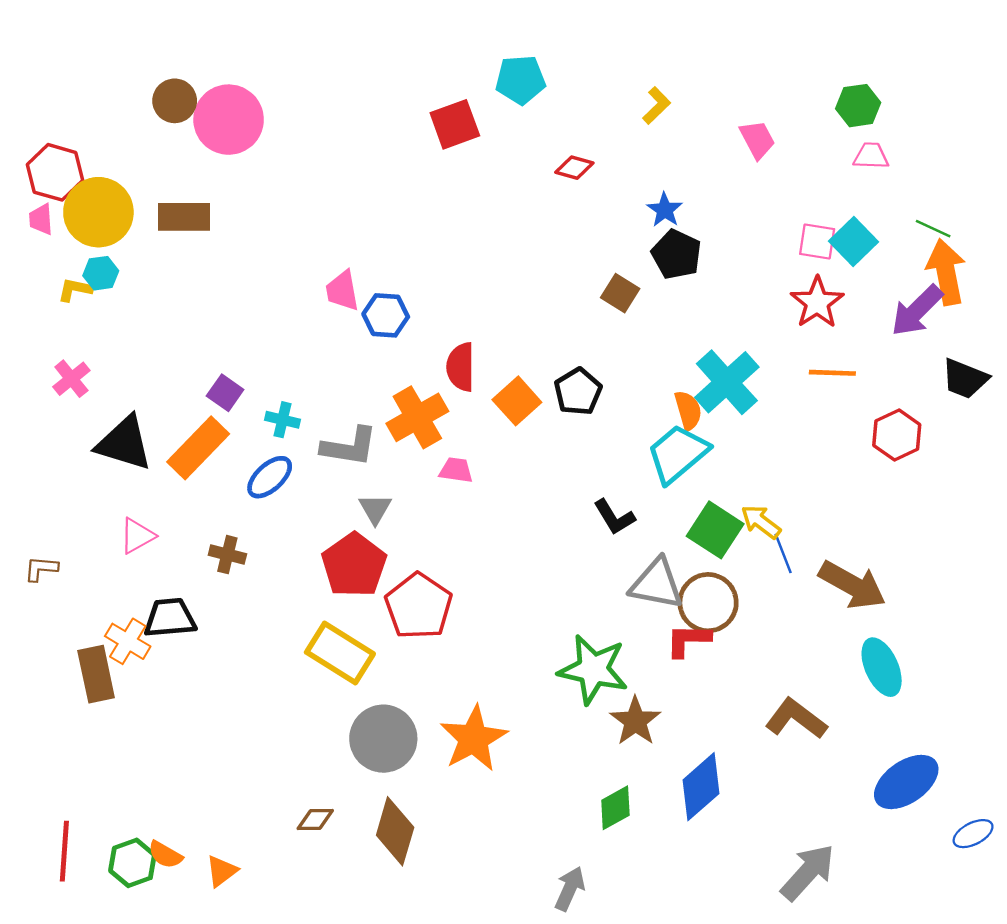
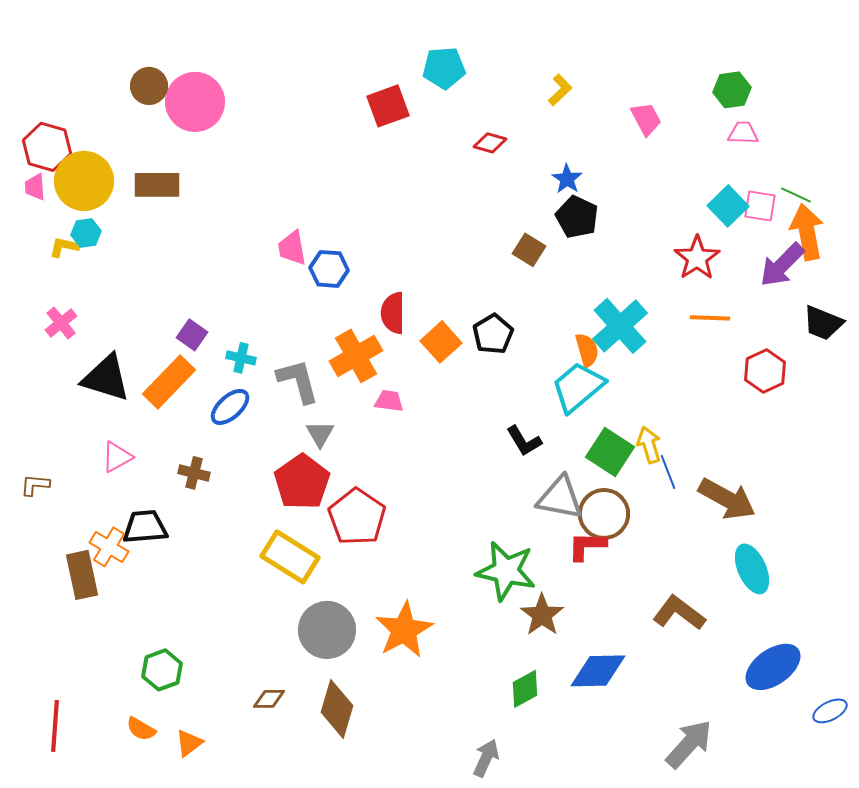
pink square: (817, 242) -> (760, 206), moved
gray L-shape: (349, 447) -> (298, 381), turned -114
yellow arrow: (761, 522) -> (649, 445), turned 36
blue diamond: (701, 787) -> (598, 671), turned 40
green hexagon: (132, 863) -> (162, 670), moved

